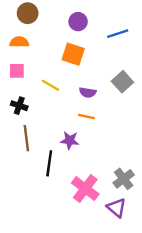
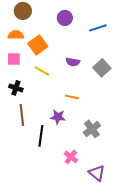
orange square: (73, 54) -> (38, 45), moved, turned 36
purple semicircle: (88, 92) -> (73, 62), moved
gray cross: (124, 179) -> (92, 129), moved
pink cross: (85, 188) -> (71, 157), size x0.6

